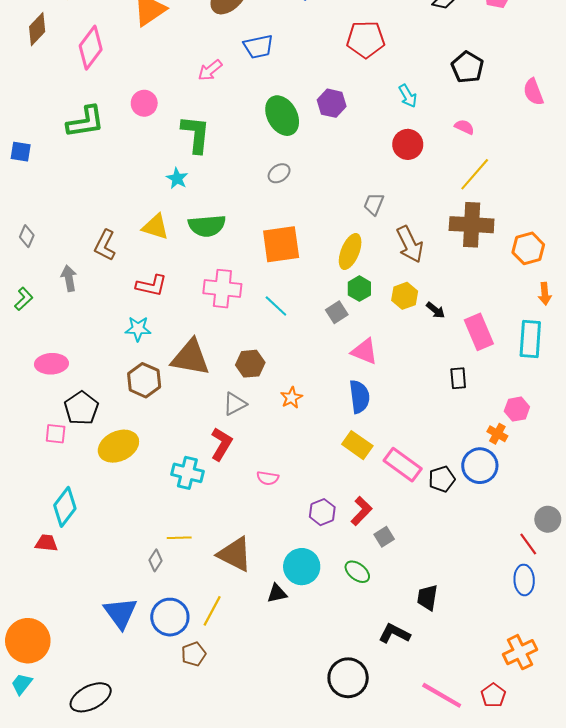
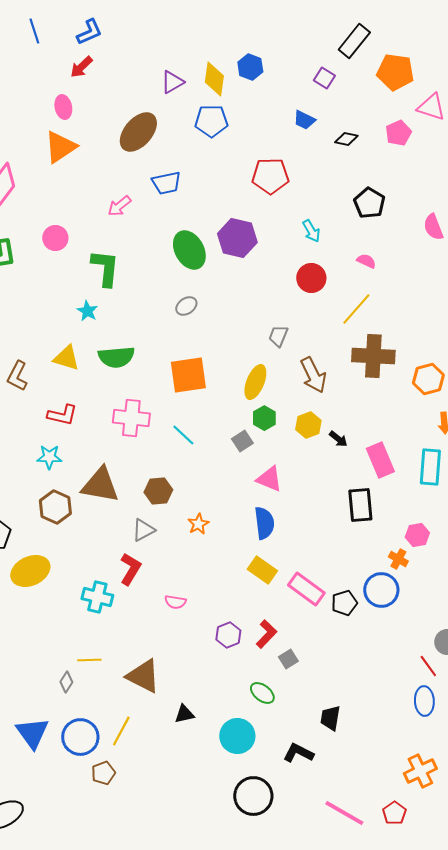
purple hexagon: (332, 103) -> (237, 238), size x1.4
yellow line: (475, 174) -> (356, 309), moved
black rectangle: (458, 378) -> (360, 505), size x1.6
cyan circle: (302, 567) -> (237, 736), moved

